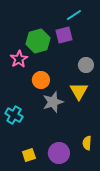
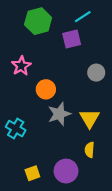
green hexagon: (38, 41) -> (38, 21), moved
yellow triangle: (79, 91) -> (90, 118), moved
yellow semicircle: (87, 143) -> (90, 150), moved

